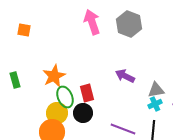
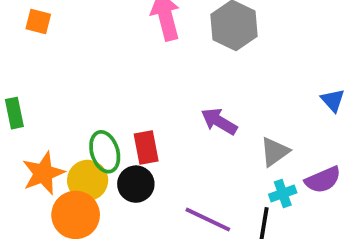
orange star: (54, 76) -> (43, 173), moved
gray triangle: (156, 90) -> (275, 152), turned -30
cyan cross: (155, 104) -> (283, 193), moved

